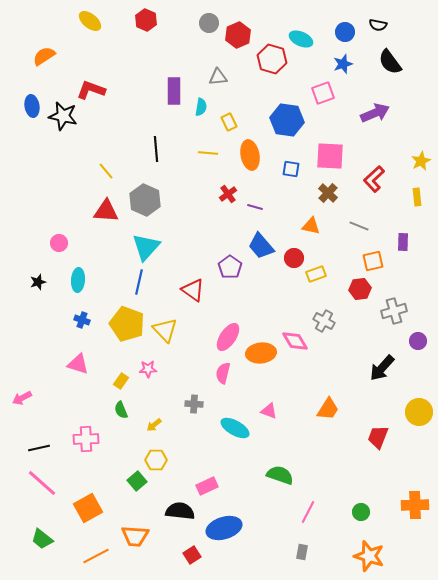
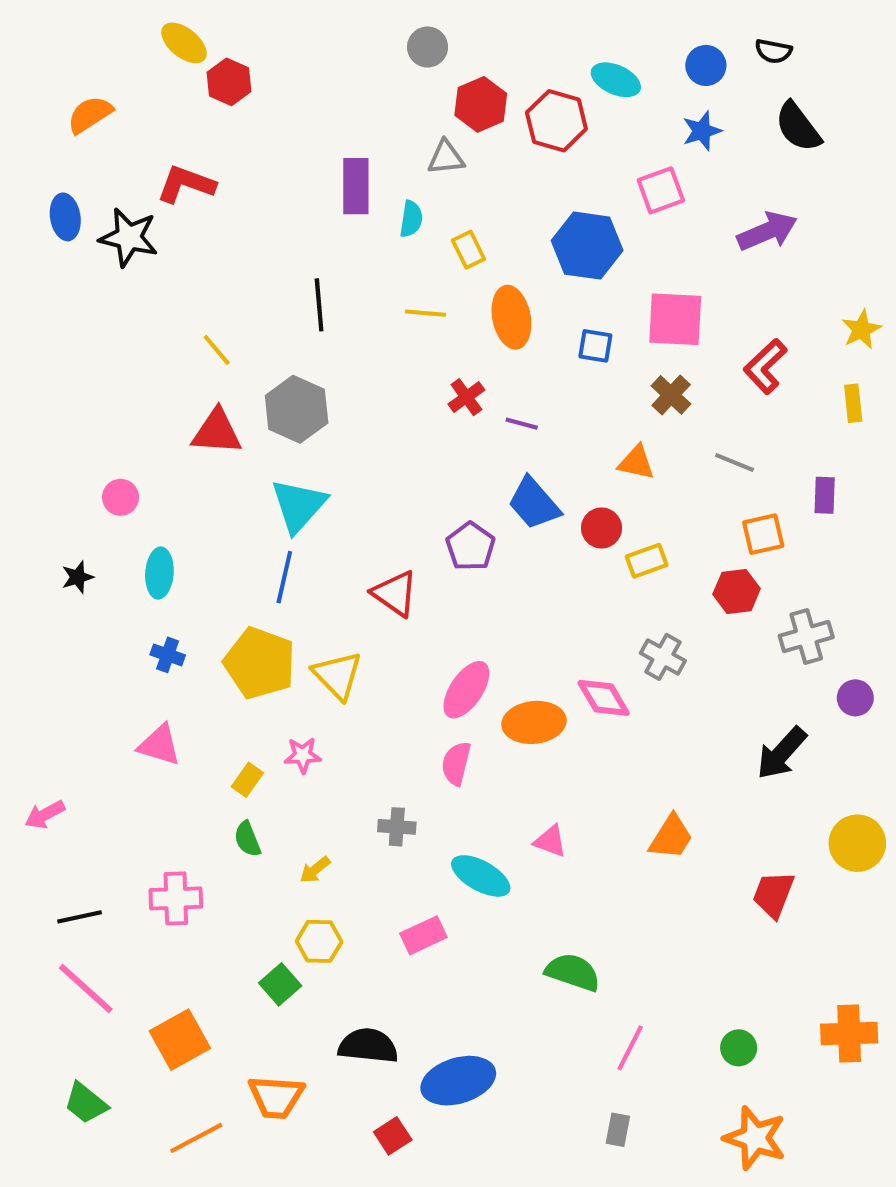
red hexagon: (146, 20) -> (229, 82), moved
red hexagon: (238, 35) -> (481, 104), moved
pink rectangle: (207, 486) -> (423, 935), moved

